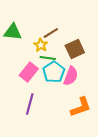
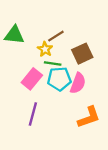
cyan pentagon: (54, 72) -> (59, 79), turned 30

